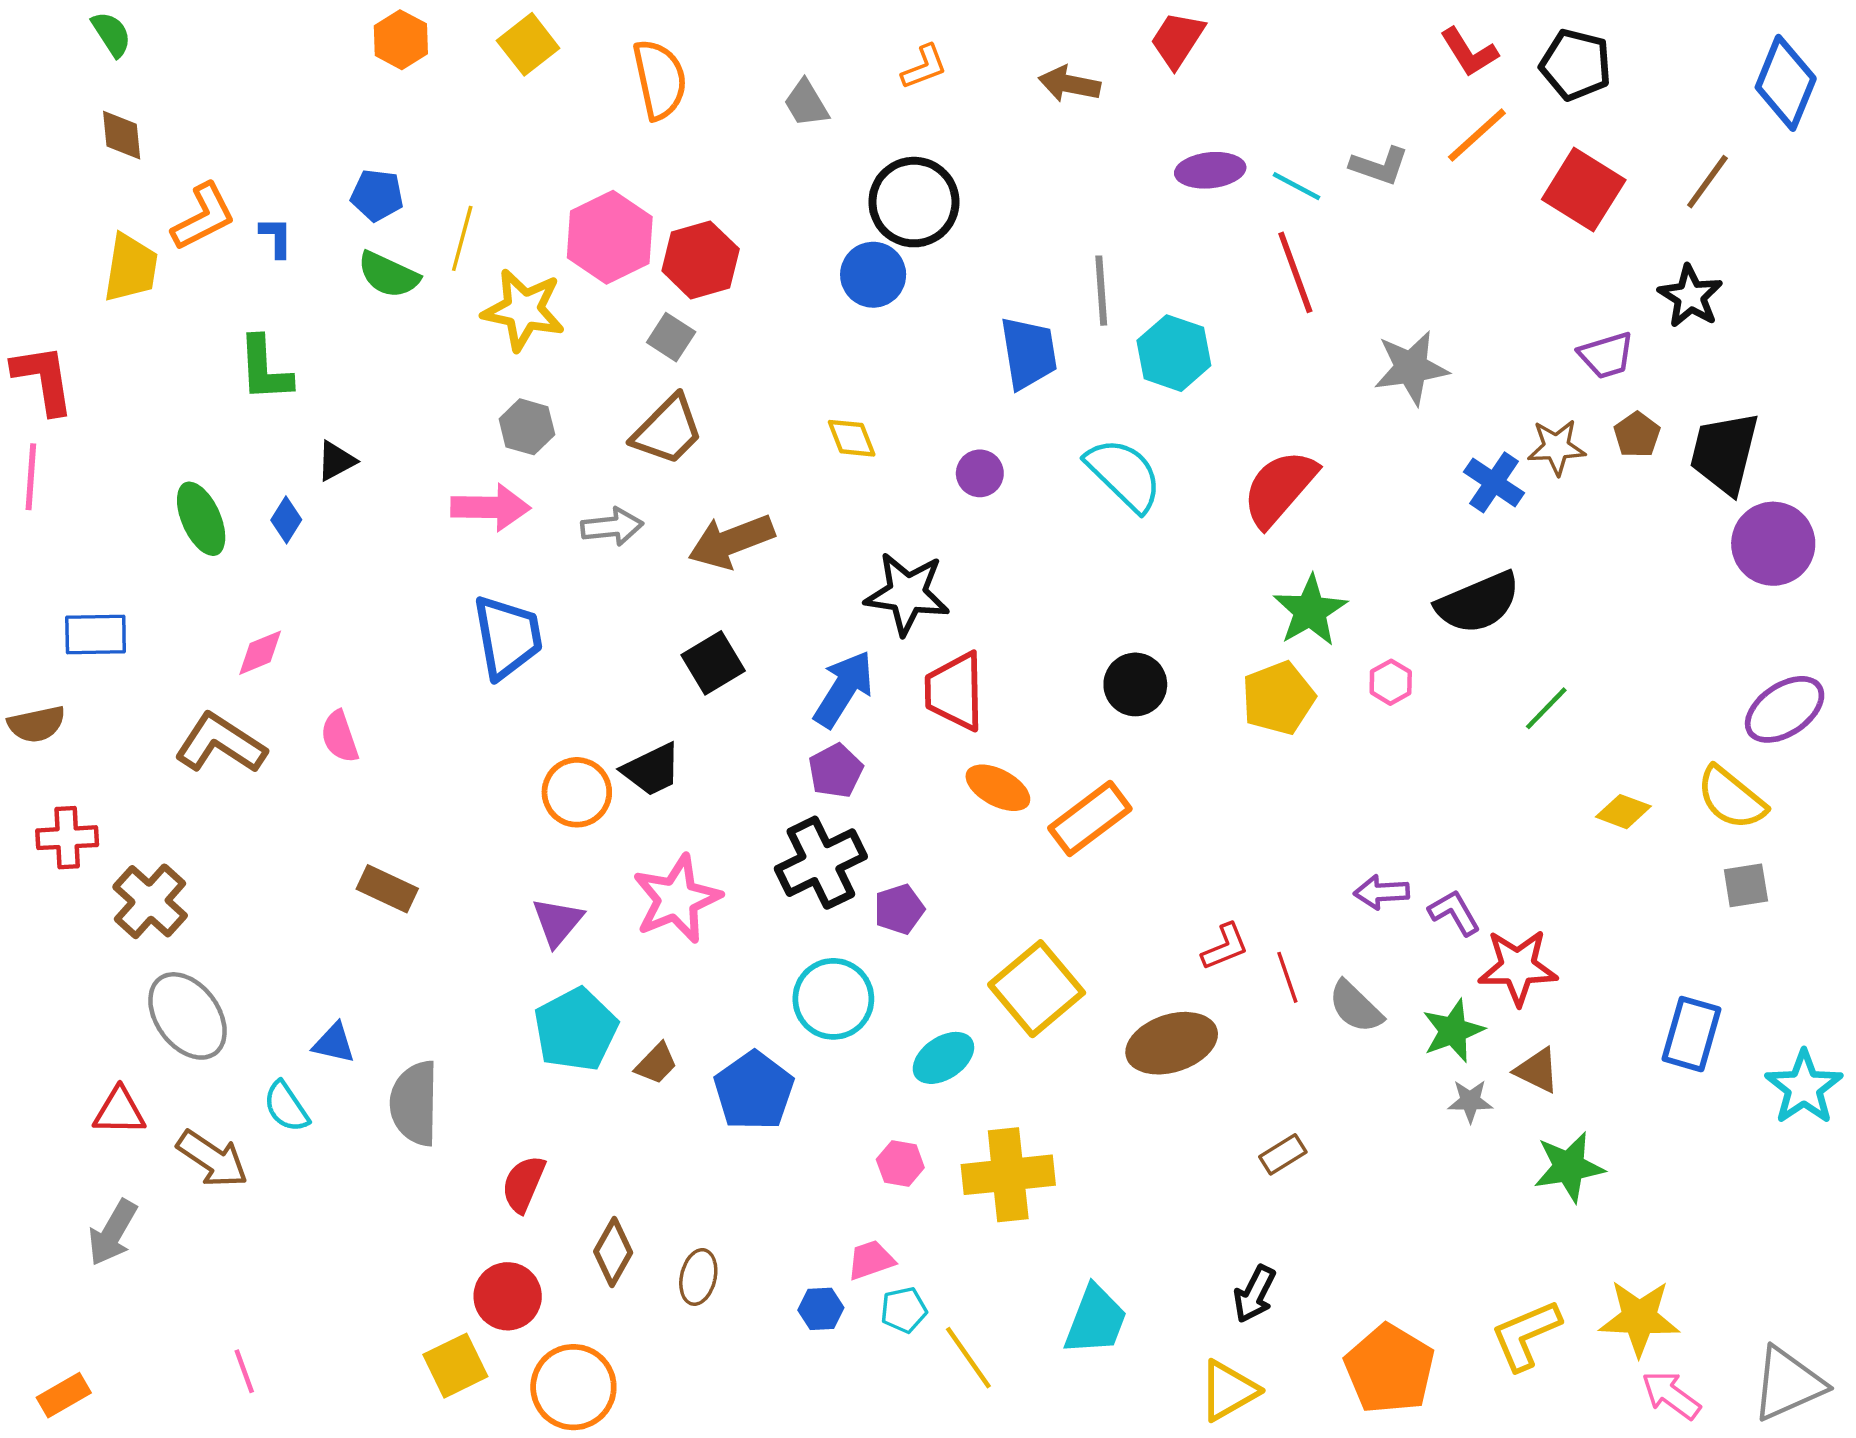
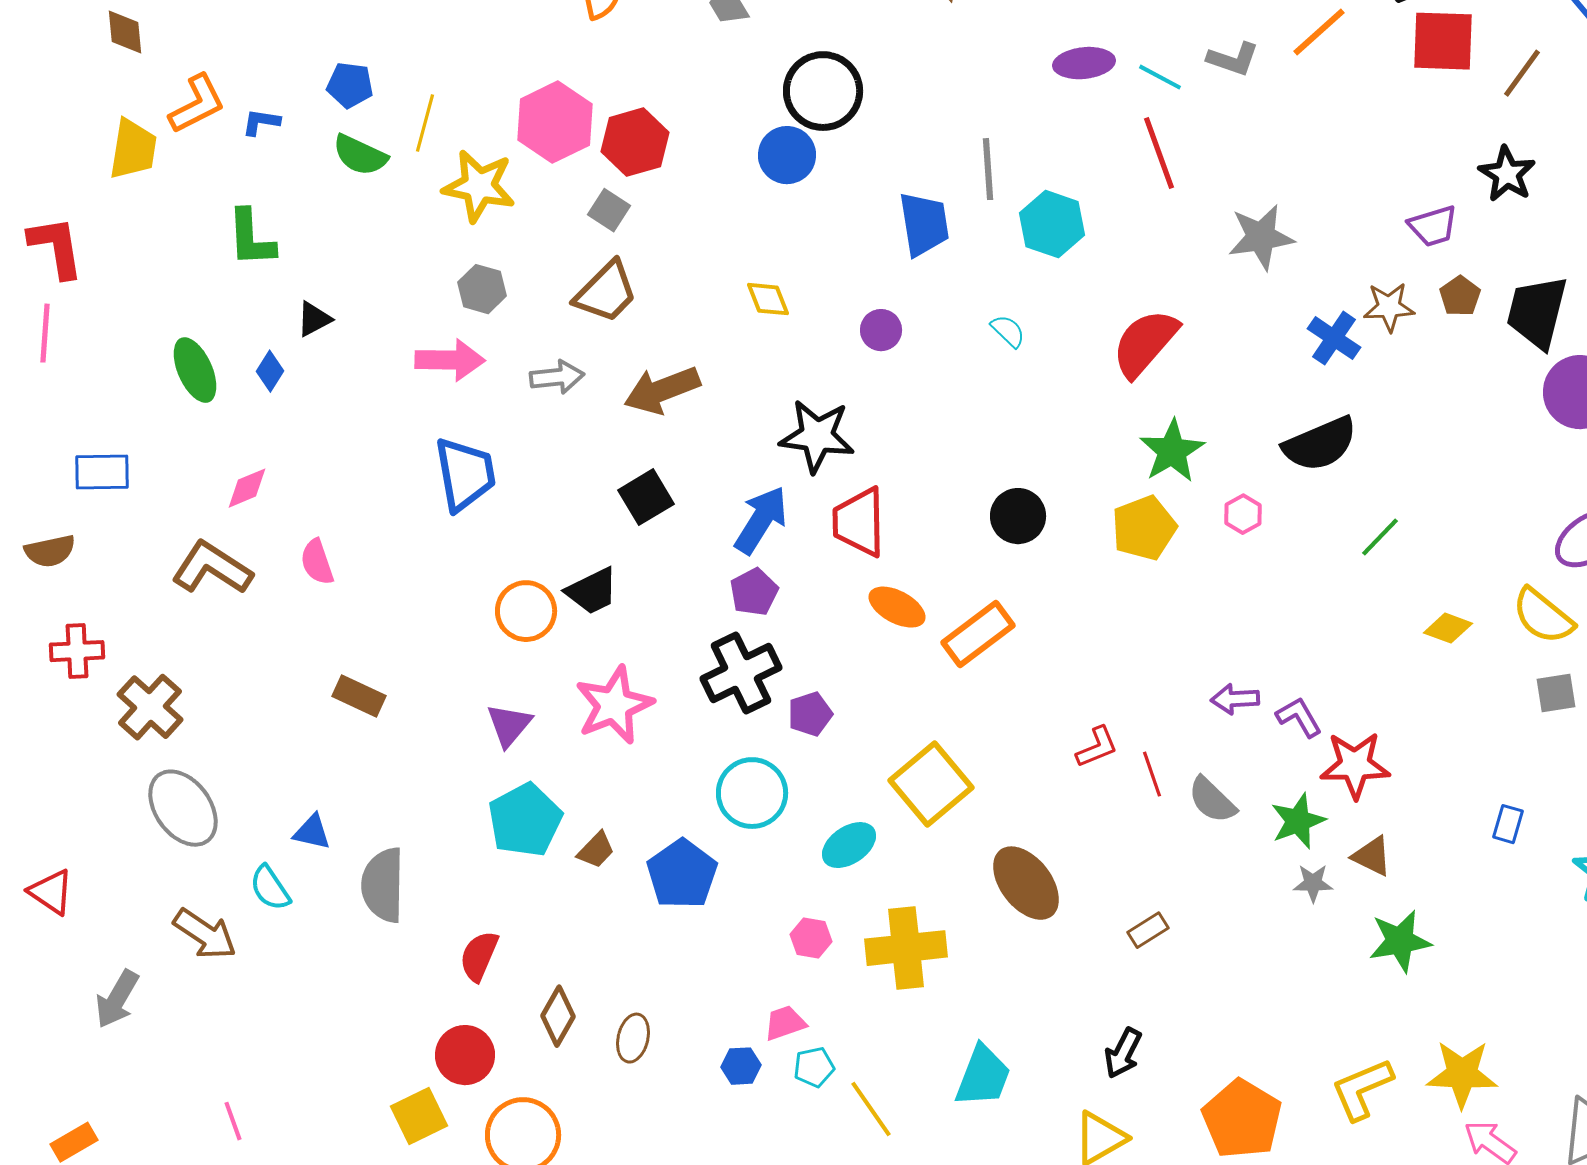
red square: (1584, 190) -> (1443, 41), moved, turned -30
blue L-shape: (276, 237) -> (261, 122), turned -81
cyan semicircle: (1124, 474) -> (1008, 331), size x0.5
blue rectangle: (1692, 1034) -> (1508, 824), size x0.6
brown ellipse: (1172, 1043) -> (1026, 883), moved, turned 70
red triangle: (119, 1111) -> (51, 892), moved, turned 33

